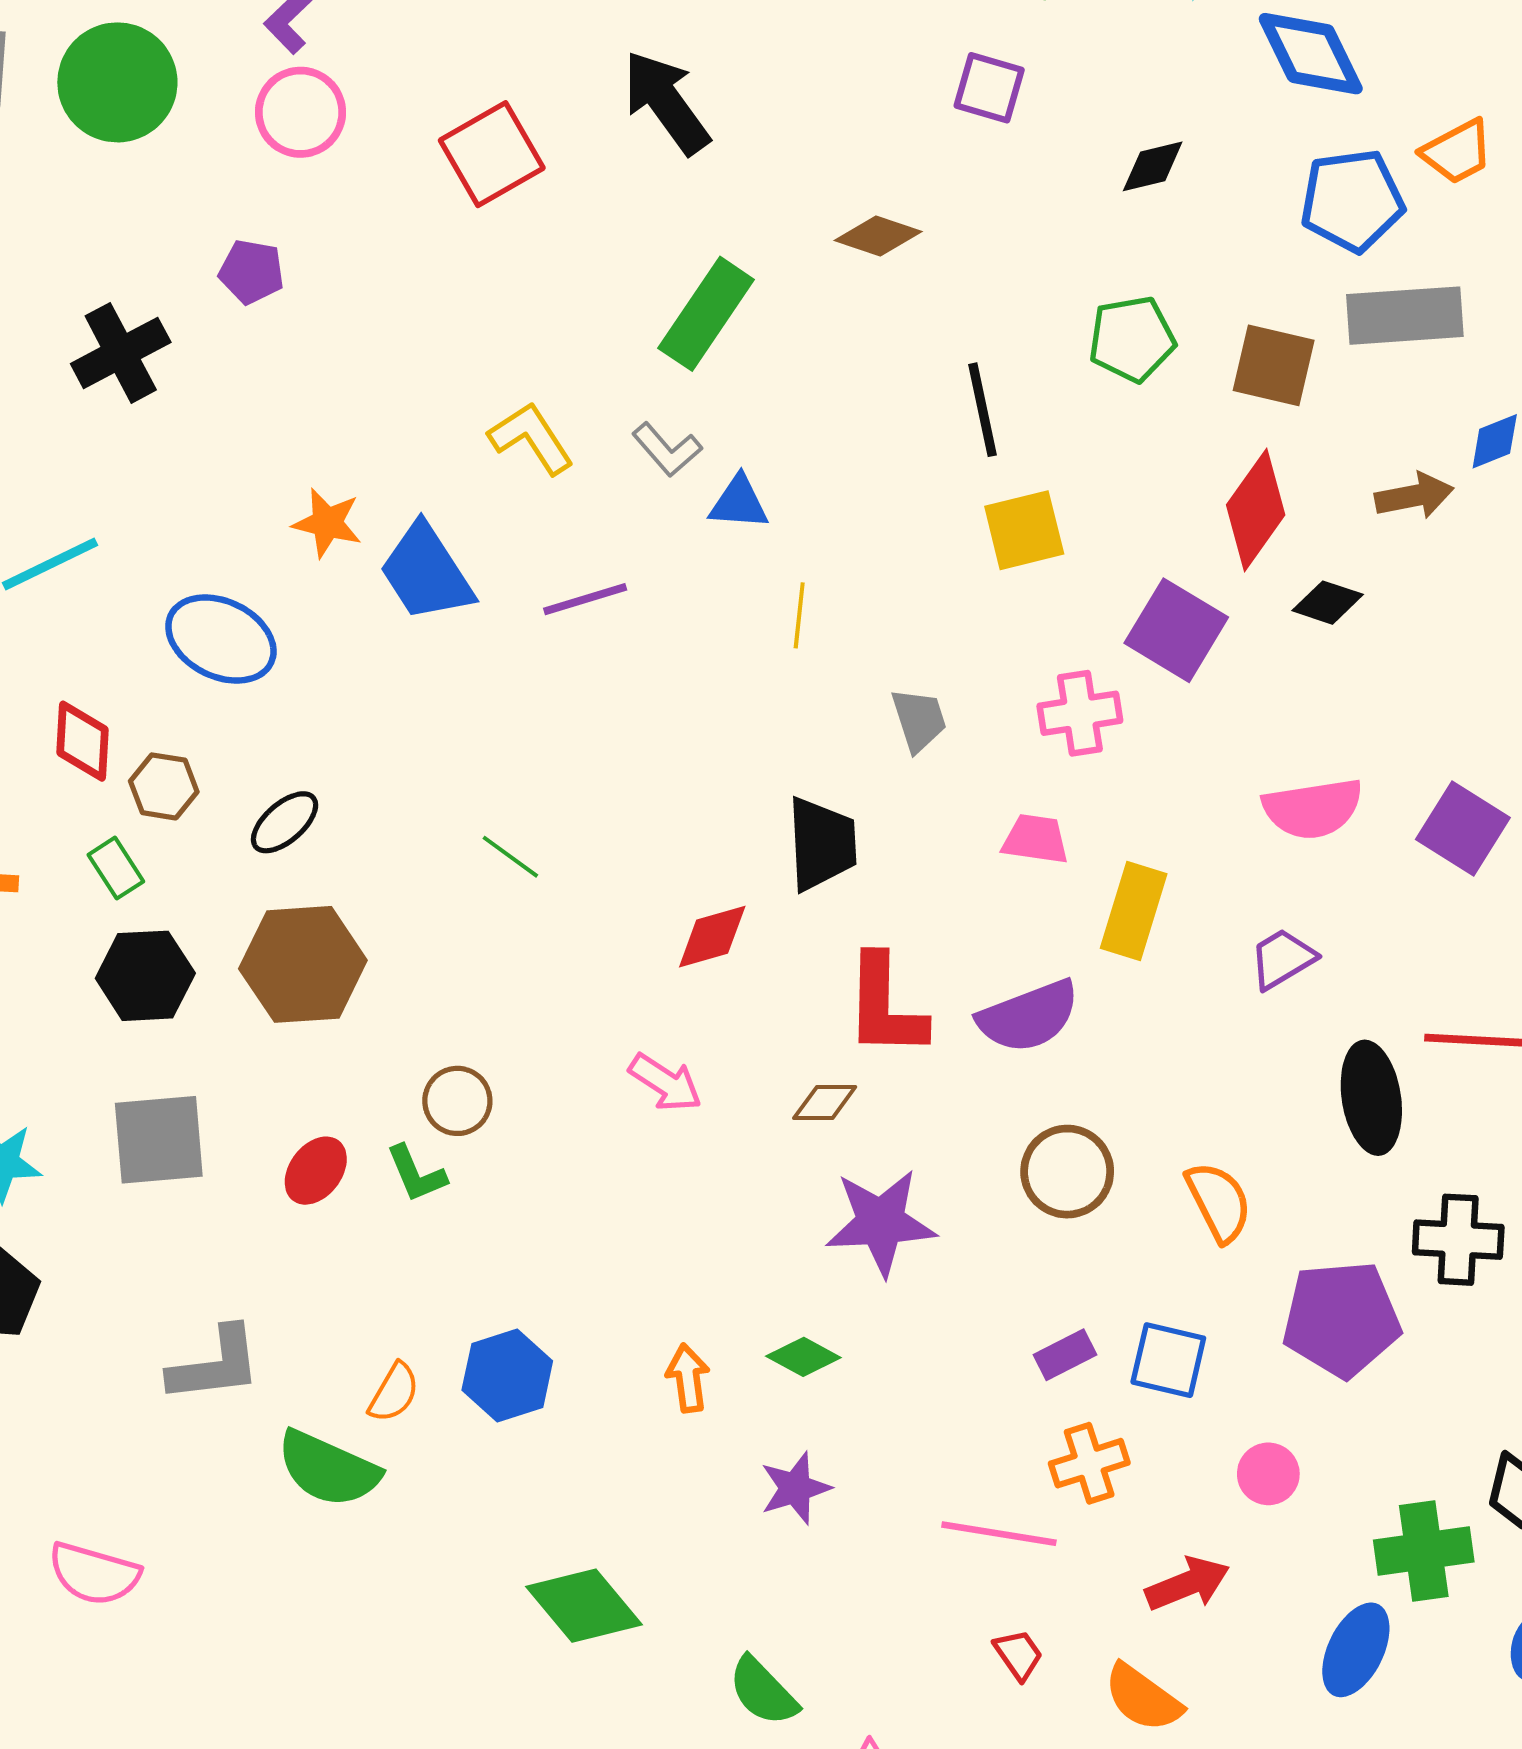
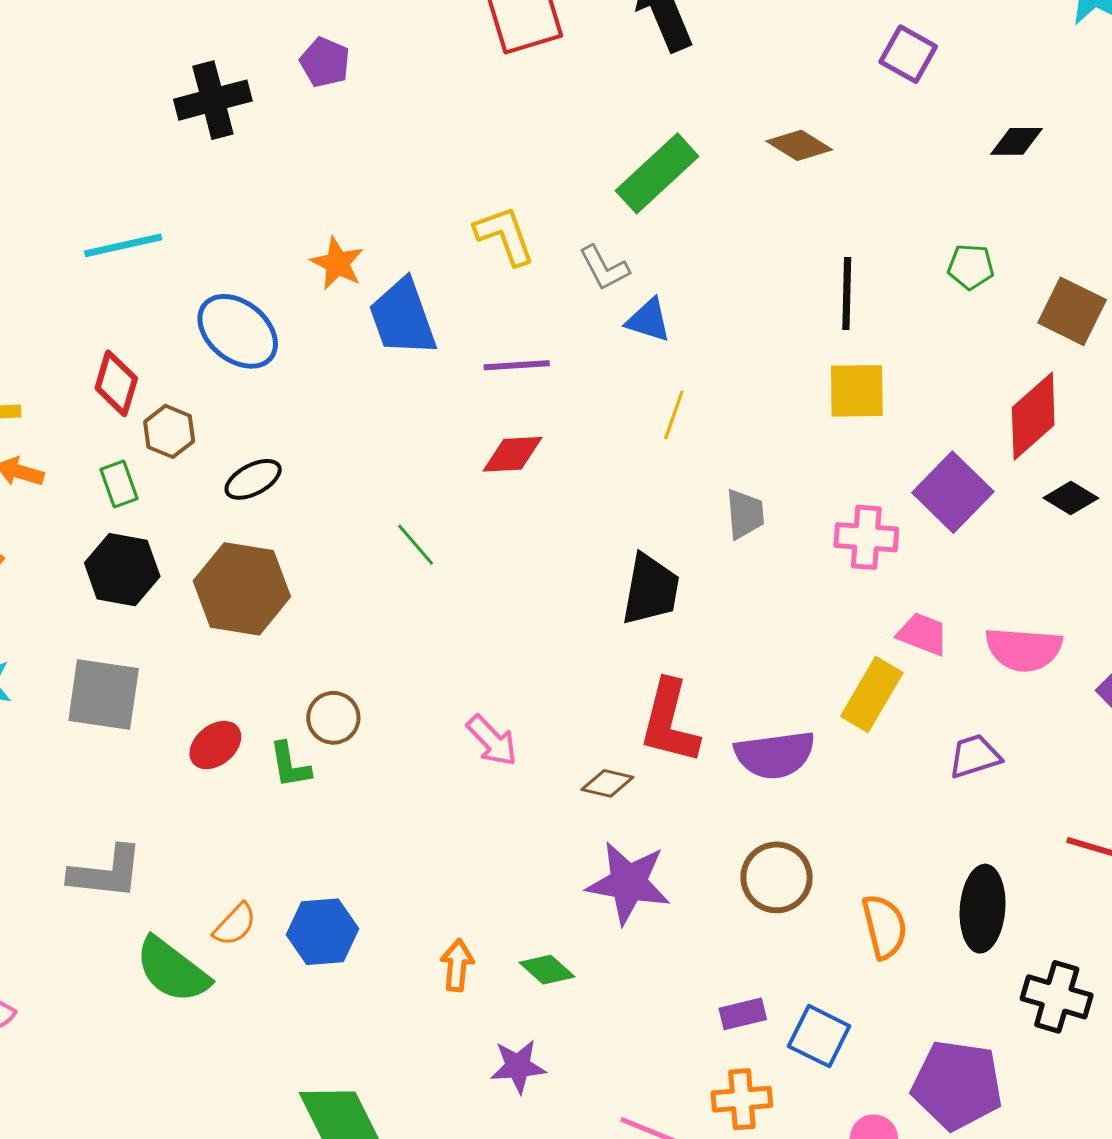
green pentagon: (1132, 339) -> (971, 267), size x0.7
pink trapezoid: (1035, 839) -> (923, 634), moved
red diamond: (712, 937) -> (512, 454), moved
black ellipse: (1371, 1098) -> (983, 909), moved
purple pentagon: (1342, 1319) -> (957, 1085), moved

